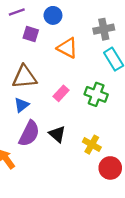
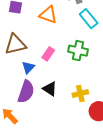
blue triangle: (22, 105) -> (28, 67), moved
yellow cross: (92, 145) -> (80, 93), turned -35

